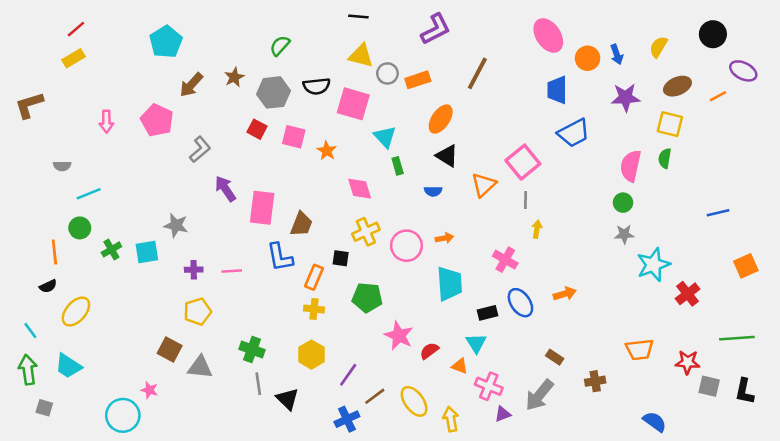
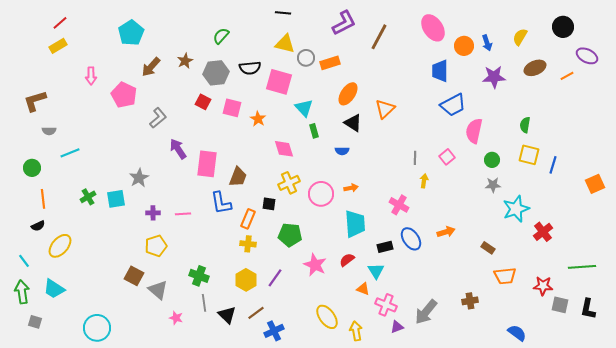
brown line: (477, 73) -> (379, 37), moved
brown L-shape: (29, 105) -> (35, 101), moved
pink arrow: (106, 122) -> (91, 76), moved
yellow square: (670, 124) -> (529, 155), moved
pink square: (523, 162) -> (447, 157), moved, size x0.6
pink semicircle: (631, 166) -> (474, 131), moved
orange triangle: (484, 185) -> (385, 109), moved
blue line: (718, 213) -> (553, 165), moved, turned -60
gray star: (176, 225) -> (139, 178), turned 30
green circle: (80, 228) -> (32, 168), moved
orange square: (746, 266) -> (595, 184), moved
red semicircle: (429, 351) -> (347, 260), moved
brown rectangle: (555, 357) -> (488, 248), moved
gray triangle: (200, 367) -> (158, 290), turned 35
purple line: (348, 375) -> (275, 278), moved
pink star: (149, 390) -> (176, 318), moved
brown line: (375, 396) -> (256, 313), moved

